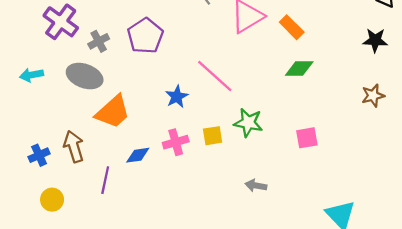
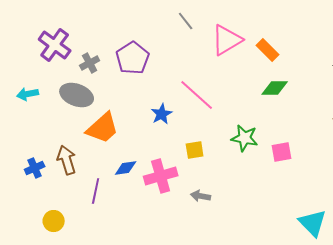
green star: (248, 123) -> (245, 138), moved
pink cross: (176, 142) -> (161, 176), moved, size x1.4
gray arrow: (256, 186) -> (201, 196), moved
yellow circle: (52, 200) -> (54, 221), moved

